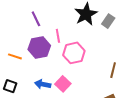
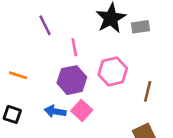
gray rectangle: (108, 21) -> (140, 27), turned 48
purple hexagon: (39, 47) -> (72, 80), moved
pink hexagon: (74, 53) -> (113, 71), moved

